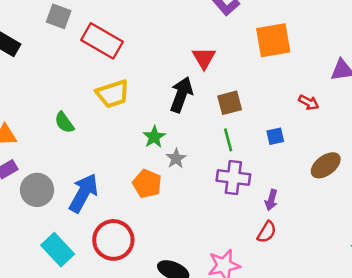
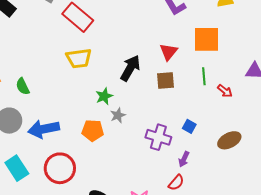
red triangle: (204, 58) -> (168, 52), moved
green semicircle: (64, 122) -> (23, 86), moved
blue square: (275, 136) -> (189, 126), moved, turned 32
green line: (228, 140) -> (204, 76), moved
orange pentagon: (147, 184) -> (93, 131), turned -30
blue arrow: (83, 193) -> (44, 129), turned -140

